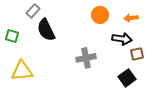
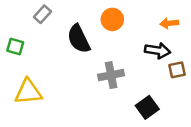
orange circle: (100, 15) -> (112, 19), moved
black semicircle: (46, 30) -> (79, 39), moved
black square: (127, 78) -> (147, 107), moved

